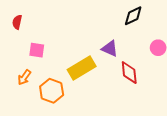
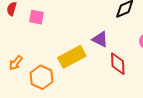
pink square: (37, 50) -> (37, 17), moved

